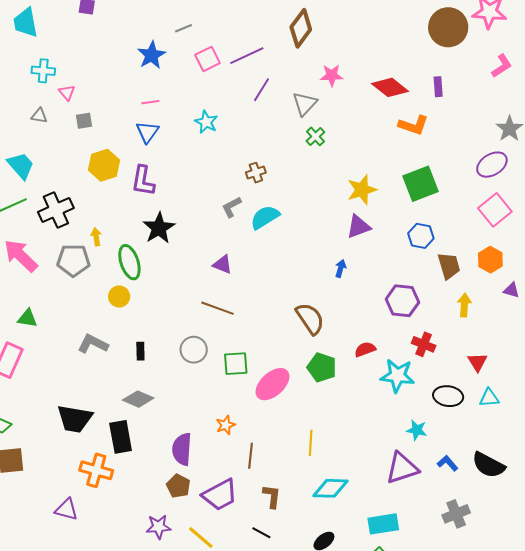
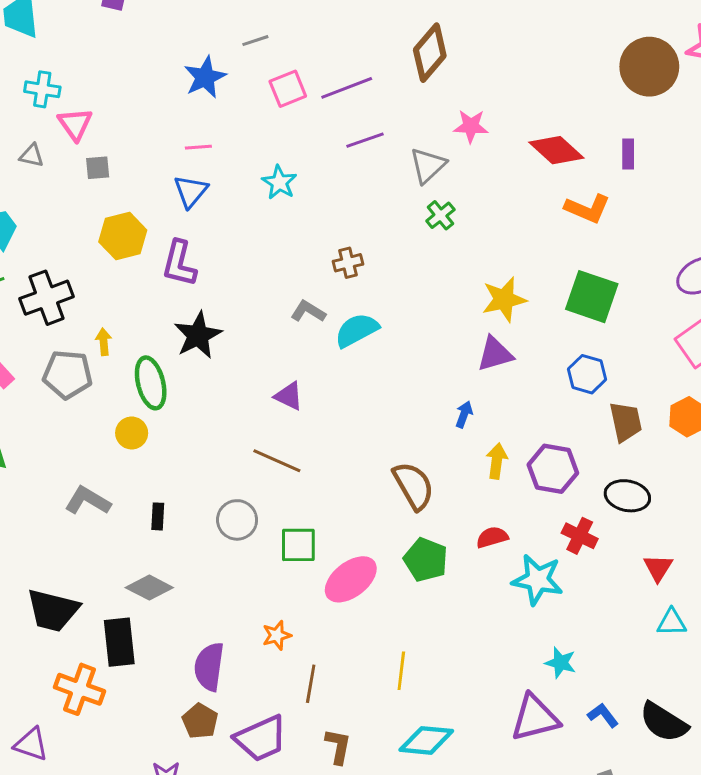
purple line: (262, 90) -> (365, 140), turned 35
pink triangle: (67, 92) -> (75, 124), size x1.4
green square: (420, 184) -> (592, 297), turned 36
gray L-shape: (231, 207) -> (308, 311), turned 55
yellow arrow: (464, 305) -> (497, 461), moved
black ellipse: (448, 396) -> (627, 496), moved

